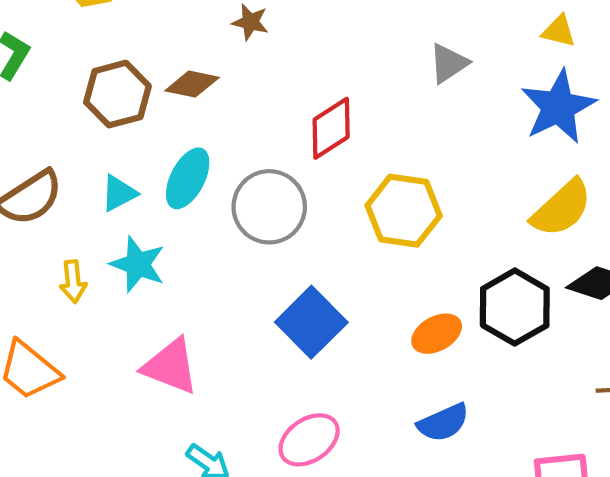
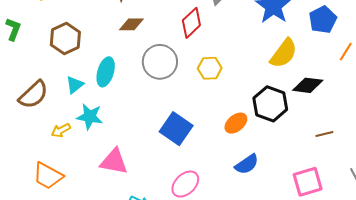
brown diamond: (192, 84) -> (131, 24), moved
red diamond: (331, 128) -> (191, 23), moved
gray circle: (269, 207) -> (160, 62), moved
yellow hexagon: (404, 211) -> (210, 68), size x0.7
yellow arrow: (73, 282) -> (61, 130), turned 78

